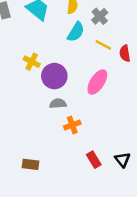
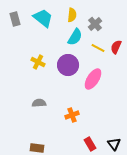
red semicircle: (125, 53) -> (116, 47), moved, turned 32
purple circle: (54, 76) -> (68, 65), moved
gray semicircle: (58, 104) -> (39, 103), moved

